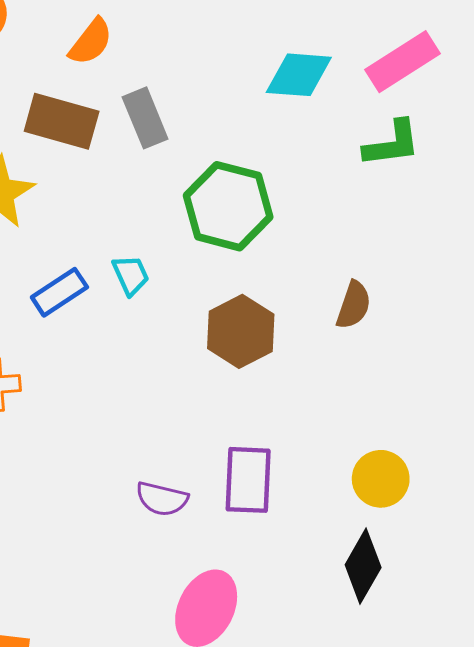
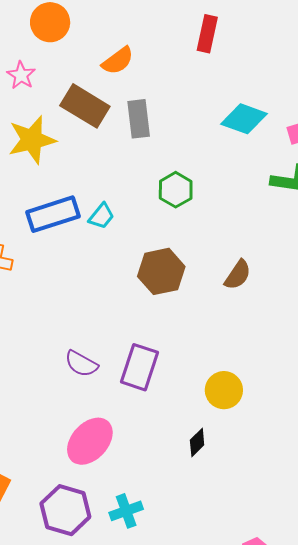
green hexagon: (228, 206) -> (176, 190), size x0.6
cyan trapezoid: (131, 275) -> (101, 216), turned 48
blue rectangle: (59, 292) -> (53, 214), size x1.4
black diamond: (363, 566) -> (197, 443), size x0.6

